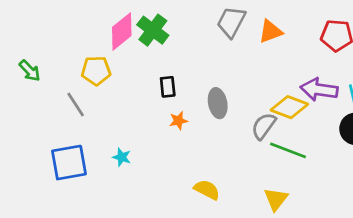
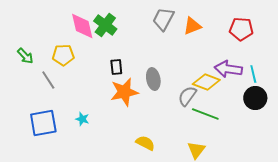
pink diamond: (122, 31) -> (82, 26), turned -64
green arrow: (30, 71) -> (25, 56), moved
orange star: (178, 121) -> (124, 92), size x2.0

